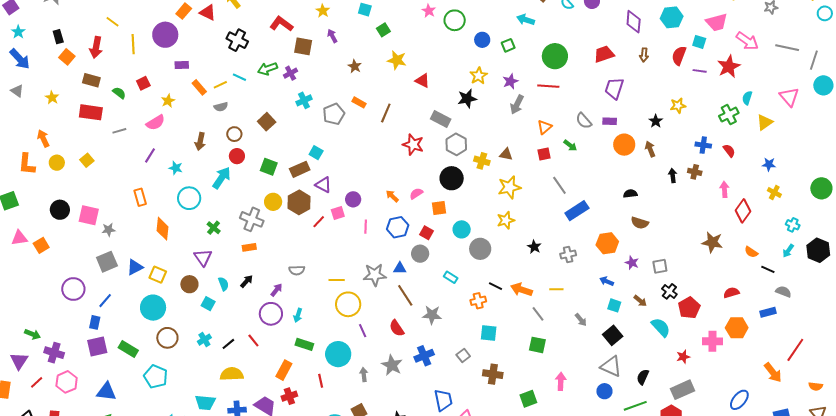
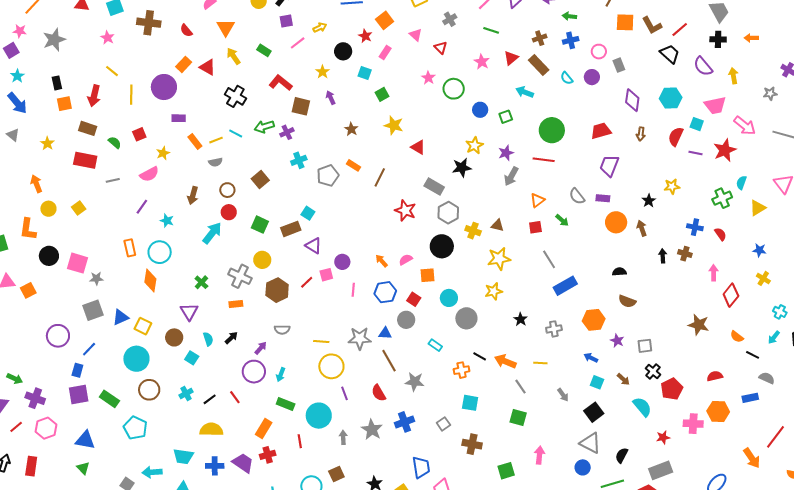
orange square: (67, 57) -> (64, 104), turned 35
orange L-shape: (27, 164) -> (28, 229), moved
cyan circle: (189, 198) -> (160, 252), moved
brown hexagon: (299, 202) -> (277, 290), moved

